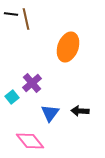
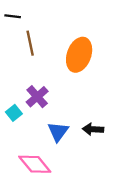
brown line: (26, 19) -> (30, 43), moved

